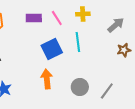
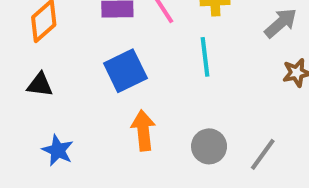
blue square: (52, 49) -> (125, 71), moved

